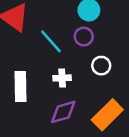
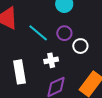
purple circle: (84, 37) -> (64, 33), moved

